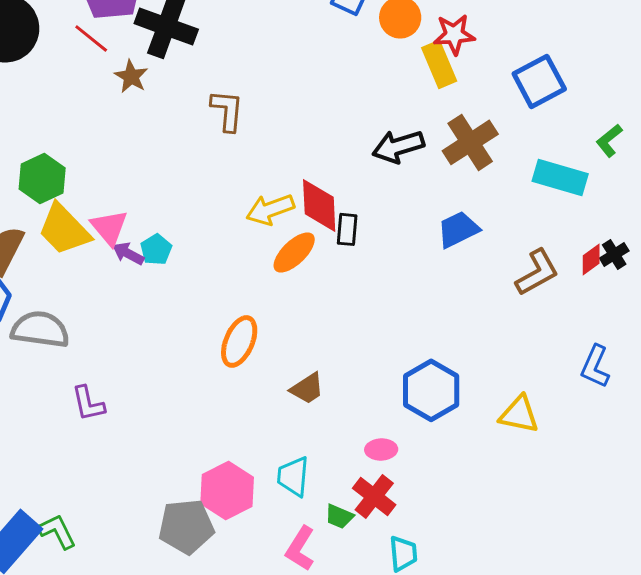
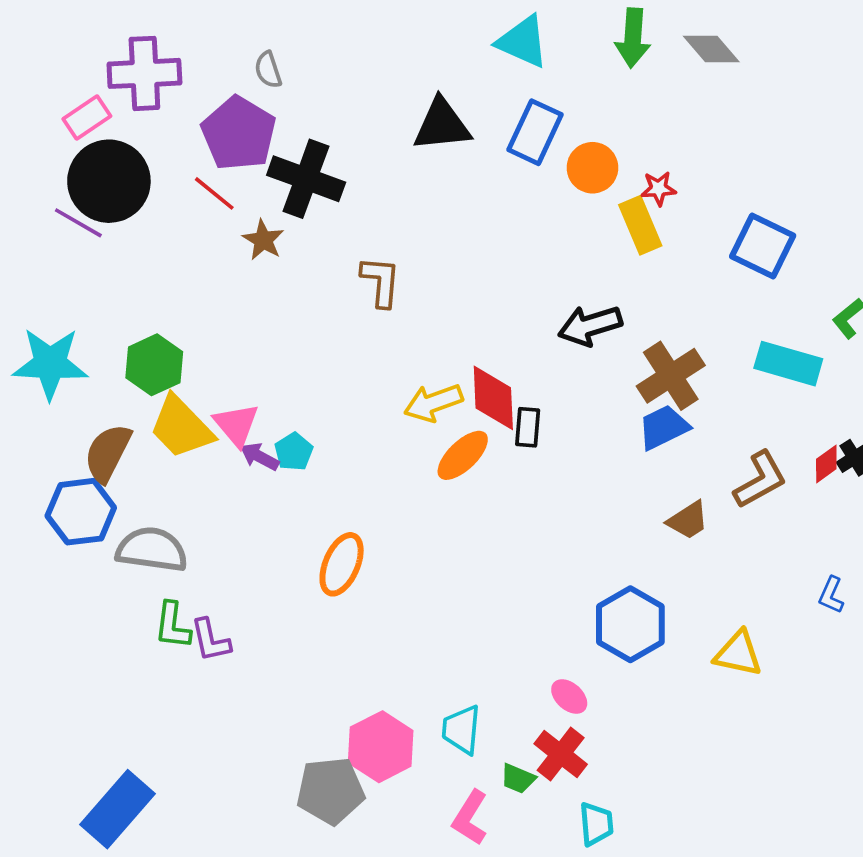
red star: (454, 34) -> (659, 189), size x0.7
blue square: (539, 81) -> (763, 246), turned -36
brown cross: (470, 142) -> (671, 376), moved
orange ellipse: (239, 341) -> (342, 564), moved
blue L-shape: (595, 366) -> (831, 595), size x0.7
brown trapezoid: (307, 388) -> (688, 520), moved
pink ellipse: (381, 449) -> (569, 697), turned 44
green L-shape: (57, 531) -> (173, 626), moved, turned -147

